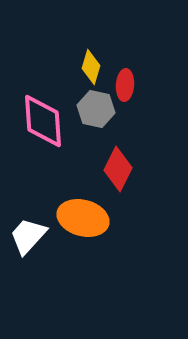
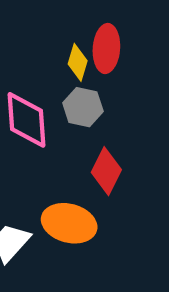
red ellipse: (125, 85) -> (106, 49), moved, size x1.4

